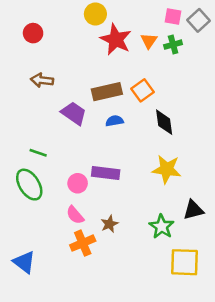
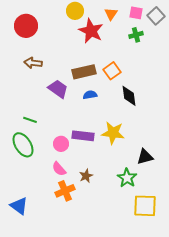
red circle: (33, 33) -> (26, 26), size x1.5
orange triangle: (149, 41) -> (111, 14), moved
yellow star: (167, 169) -> (113, 133), moved
black triangle: (193, 210) -> (145, 157), moved

